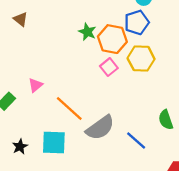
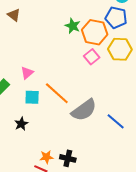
blue pentagon: (137, 22) -> (116, 18), turned 30
cyan square: (54, 142) -> (32, 97), moved, size x0.7
black star: (20, 147) -> (21, 124), moved

